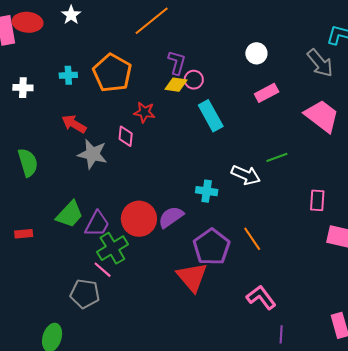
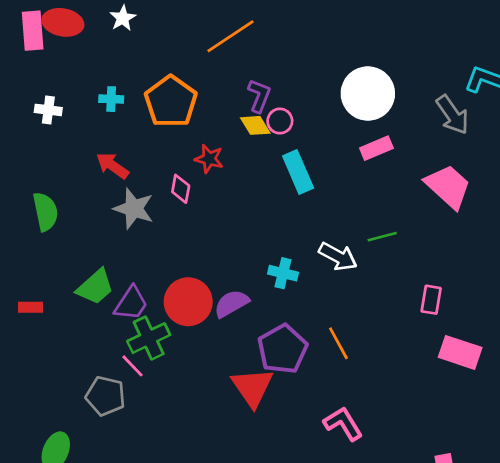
white circle: (256, 53) -> (368, 94), size x1.8
yellow diamond: (176, 85) -> (255, 125), turned 45

